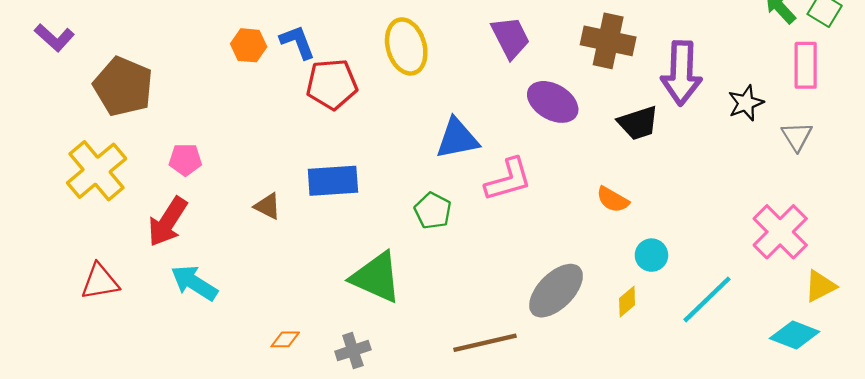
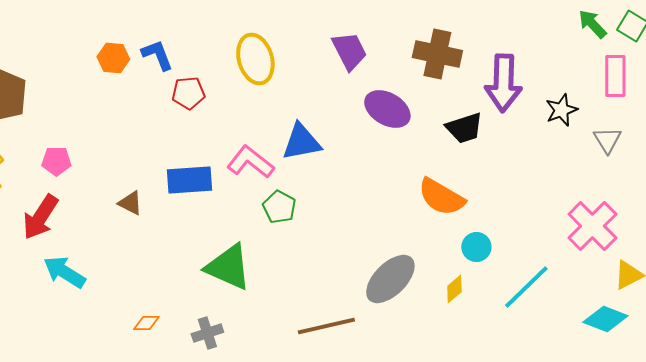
red pentagon: (332, 84) -> (188, 93), size x0.7
pink L-shape: (508, 180) -> (250, 162), moved, turned -126
orange semicircle: (613, 200) -> (441, 197), size x1.6

